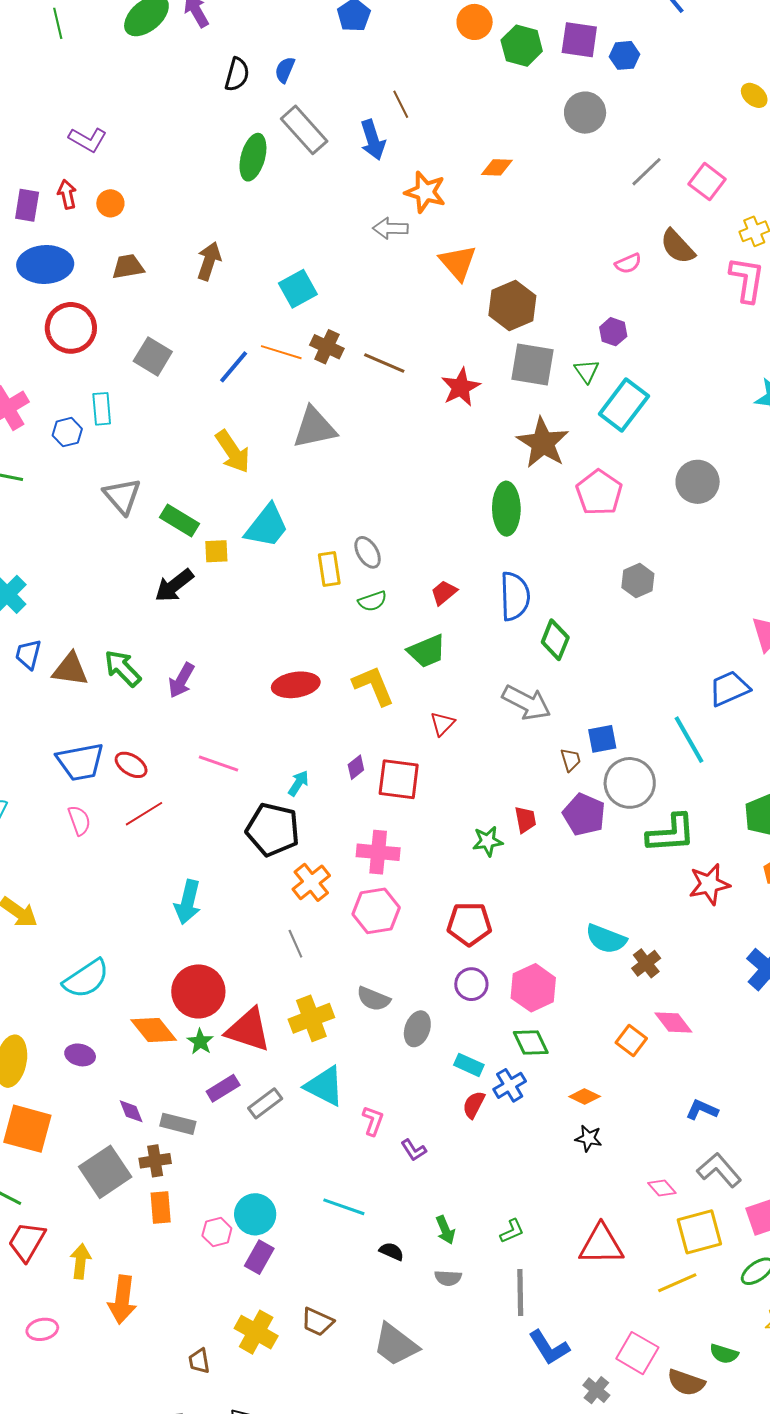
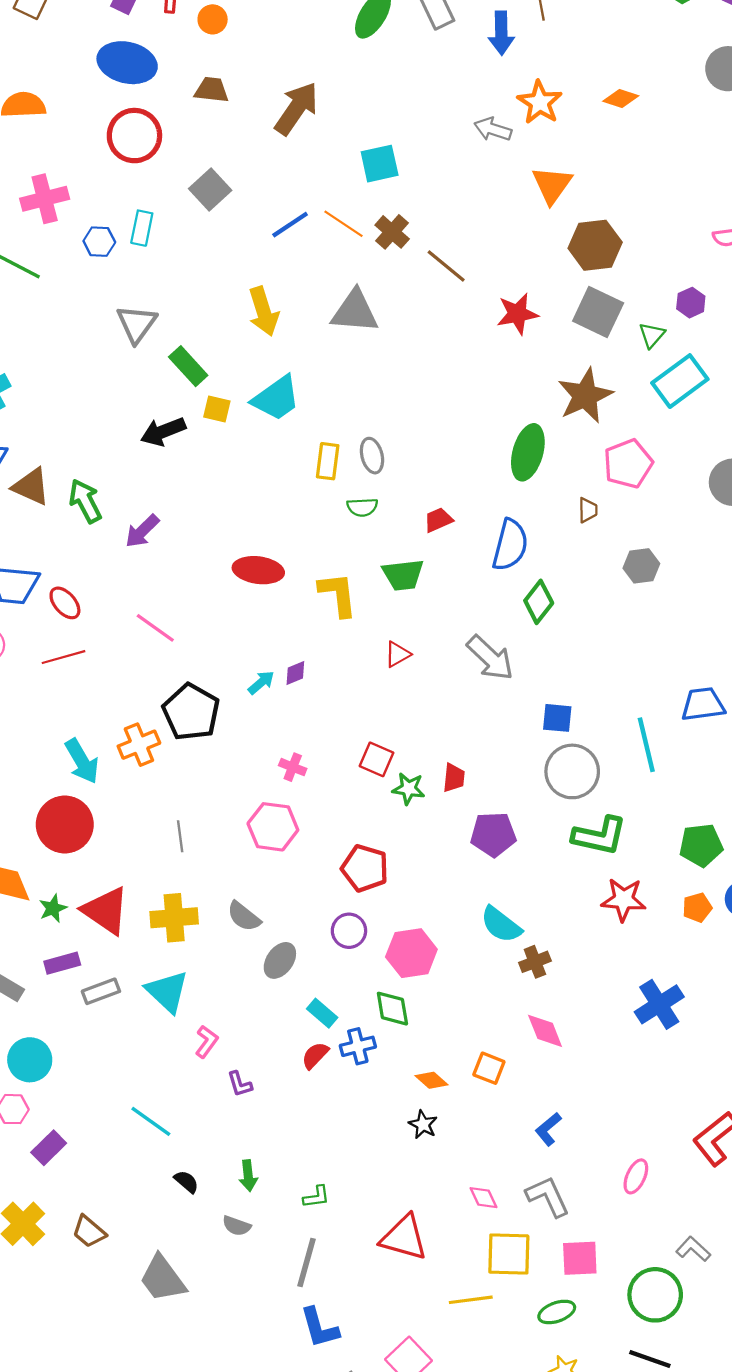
brown arrow: (209, 261) -> (296, 108), size x1.4
brown trapezoid: (571, 760) -> (588, 510), moved
red square: (399, 779) -> (377, 759), moved, size x0.7
cyan arrow: (298, 783) -> (261, 683), moved
purple pentagon: (584, 815) -> (493, 834), moved, turned 30
pink cross: (378, 852) -> (293, 767), size x0.6
orange cross: (311, 882) -> (139, 745), moved
cyan arrow: (188, 902) -> (82, 761), turned -60
red circle: (198, 991) -> (65, 825), moved
orange square: (631, 1041) -> (489, 1068), moved, turned -32
blue L-shape: (702, 1110) -> (548, 1129), turned -80
cyan circle: (255, 1214) -> (30, 1060), moved

